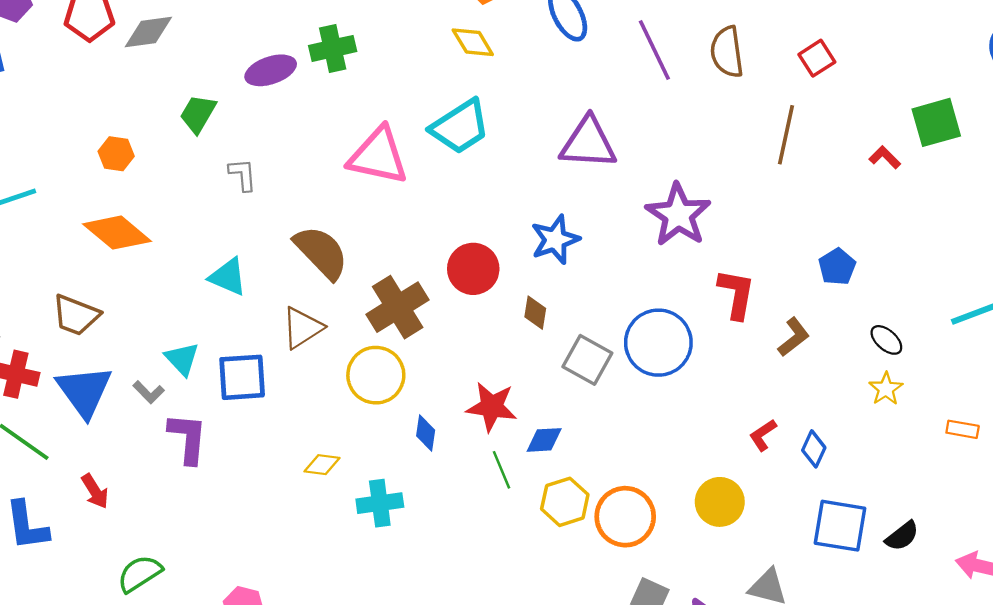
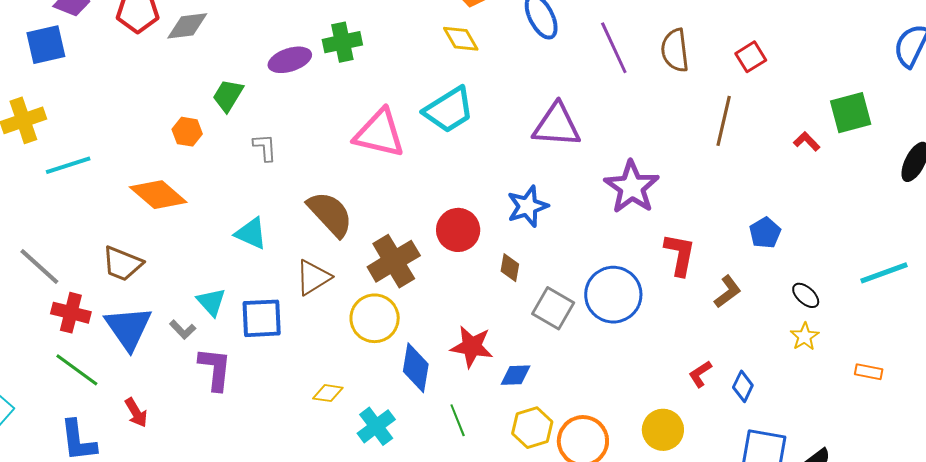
orange hexagon: (116, 154) -> (187, 132), moved
blue diamond: (426, 433) -> (416, 368), size x1.6
green line: (501, 470) -> (458, 420), moved
cyan cross: (380, 503) -> (376, 426), turned -30

